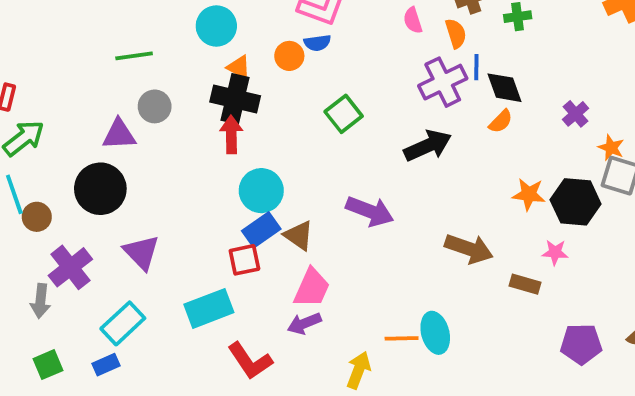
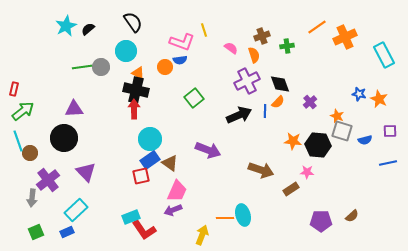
pink semicircle: (413, 20) -> (231, 48), turned 144
blue line: (476, 67) -> (265, 111), moved
gray circle: (155, 106) -> (101, 67), moved
purple cross: (576, 114) -> (310, 102), moved
brown rectangle: (525, 284) -> (291, 189), turned -49
cyan rectangle: (209, 308) -> (131, 217), moved, size x0.7

